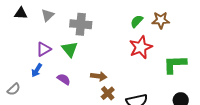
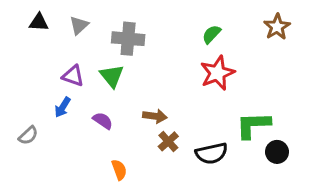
brown star: (161, 20) -> (277, 27), moved, turned -30
purple triangle: (44, 49) -> (73, 76), turned 49
green L-shape: (175, 64) -> (253, 125), moved

